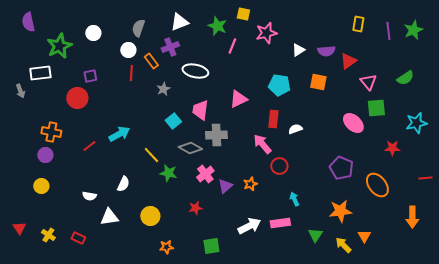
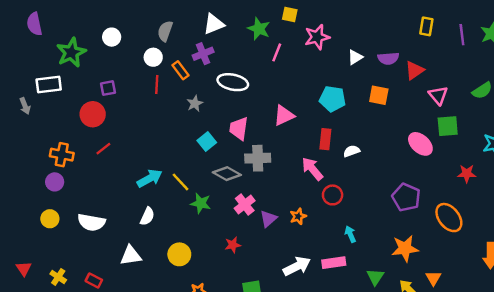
cyan arrow: (119, 134) -> (150, 178), moved
red line: (89, 146) -> (103, 149), moved
white semicircle: (89, 196) -> (91, 222), moved, size x1.6

